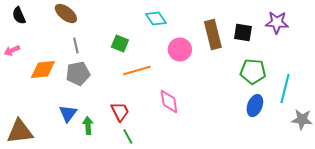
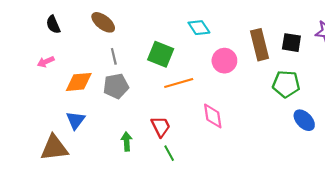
green square: (120, 44) -> (161, 54), size x1.4
green pentagon: (253, 72) -> (286, 84), moved
blue ellipse: (255, 106) -> (304, 120), turned -65
blue triangle: (68, 114) -> (76, 120), moved

